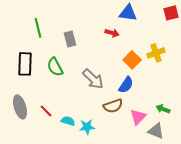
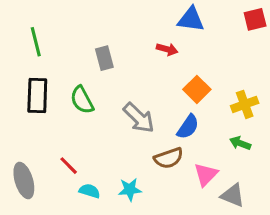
green line: (38, 28) -> (36, 42), moved
yellow cross: (156, 53) -> (245, 104), moved
gray ellipse: (20, 107) -> (24, 180), moved
green arrow: (163, 109) -> (240, 143), moved
cyan semicircle: (68, 121) -> (90, 191), moved

